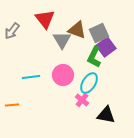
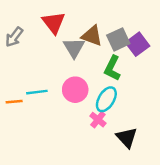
purple square: (106, 47) -> (137, 44), moved
orange line: (12, 105) -> (14, 102), moved
black triangle: (106, 115) -> (127, 138), turned 36

